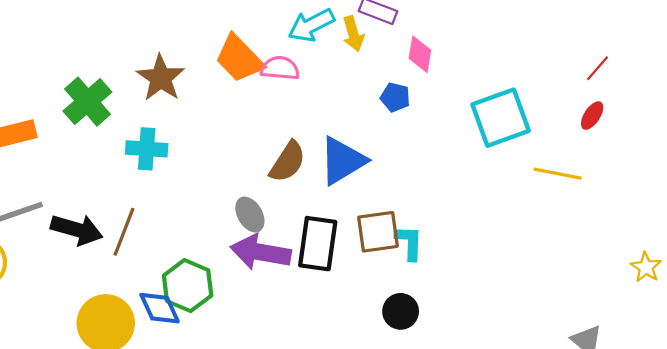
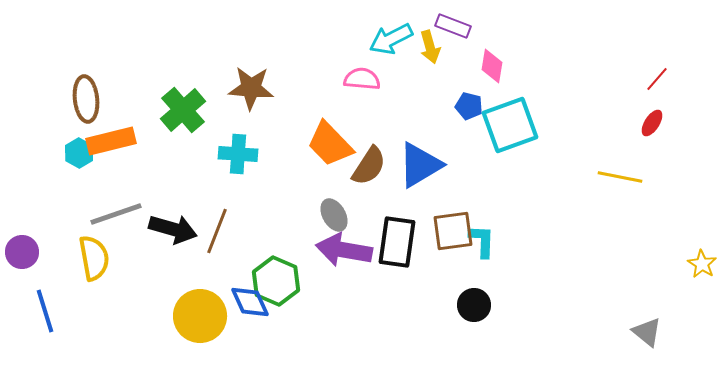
orange trapezoid: (239, 59) -> (330, 144), moved
brown star: (161, 78) -> (251, 88), turned -30
cyan square: (501, 118) -> (510, 125), moved

